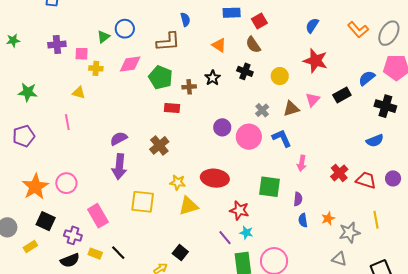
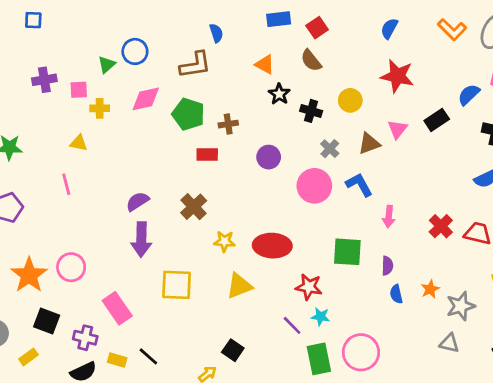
black cross: (245, 71) -> (311, 111), moved
black star: (213, 78) -> (279, 94), moved
purple circle: (222, 127) -> (269, 157), moved
yellow star: (178, 182) -> (224, 241), moved

